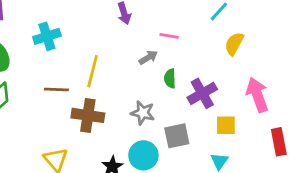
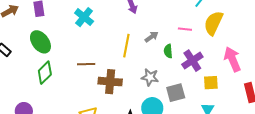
cyan cross: (47, 36) -> (84, 17), moved, turned -30
pink line: (169, 36) -> (185, 29), moved
yellow semicircle: (234, 44) -> (213, 23), size x1.4
yellow line: (93, 71) -> (126, 46), moved

